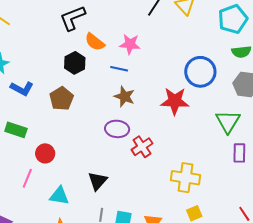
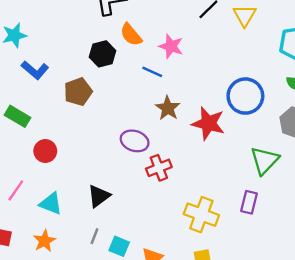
brown star: (124, 97) -> (168, 108), moved
purple rectangle: (239, 153) -> (249, 202), moved
pink line: (27, 178) -> (16, 190), moved

